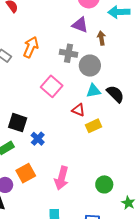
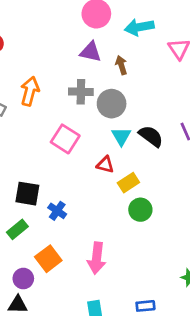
cyan triangle: (93, 91) -> (121, 136), turned -42
green circle: (104, 184) -> (140, 210), moved

